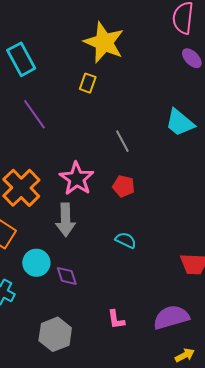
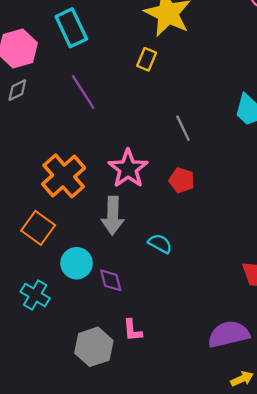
cyan semicircle: (126, 240) -> (160, 244), moved
pink L-shape: (116, 319) -> (133, 330), moved

